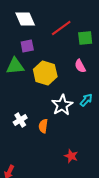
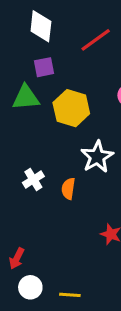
white diamond: (25, 19) -> (41, 26), turned 30

